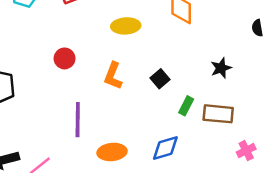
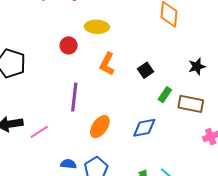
yellow ellipse: (126, 26) -> (97, 27), moved
orange ellipse: (112, 152) -> (100, 127), turned -55

